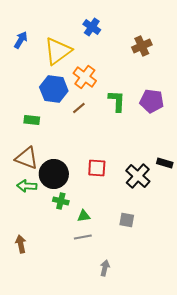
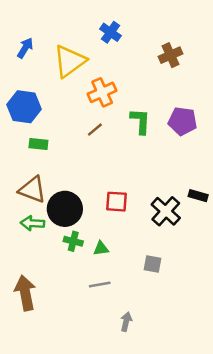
orange cross: (85, 77) -> (102, 92), turned 30
blue hexagon: (54, 89) -> (24, 107), moved
green triangle: (84, 216) -> (101, 248), moved
brown arrow: (21, 244) -> (25, 293), size x1.6

